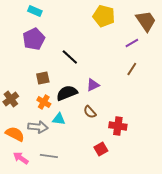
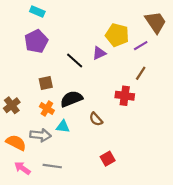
yellow pentagon: (104, 16) -> (117, 35), moved
purple triangle: (93, 85) -> (99, 53), moved
red cross: (118, 126) -> (125, 96), moved

